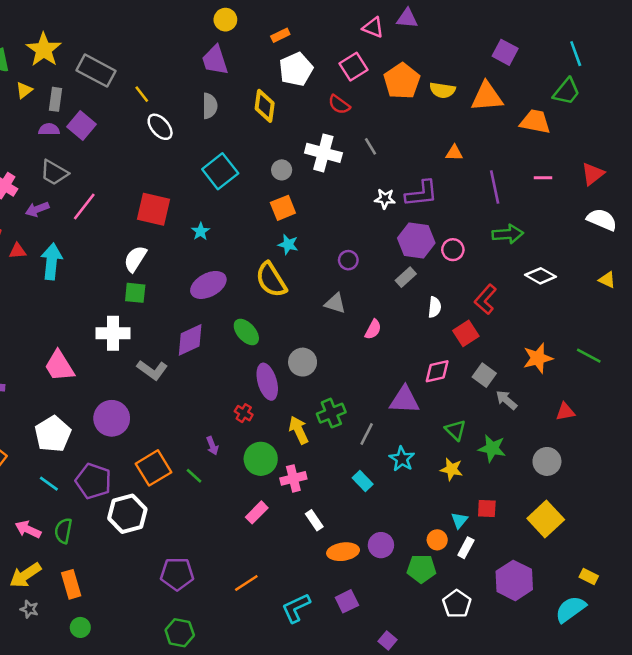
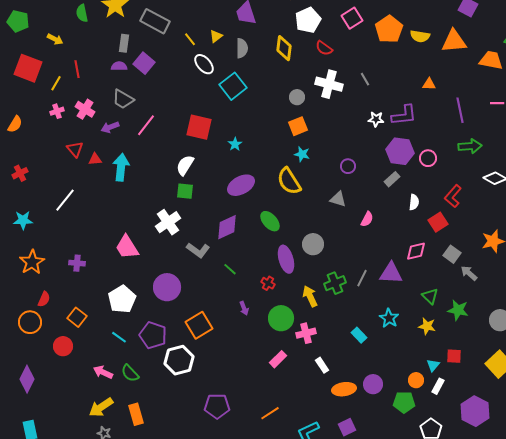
yellow triangle: (24, 90) -> (216, 36), moved
red semicircle: (339, 105) -> (324, 48), moved
cyan square: (220, 171) -> (233, 86), moved
white cross: (113, 333) -> (168, 222), turned -35
gray line: (367, 434) -> (362, 278), moved
green line: (194, 476) -> (230, 269), moved
green semicircle: (63, 531) -> (130, 373), turned -54

